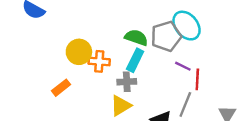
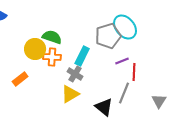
green semicircle: (136, 38) -> (52, 37), moved
purple line: (183, 66) -> (122, 61), turned -48
gray cross: (127, 82) -> (75, 74), turned 35

